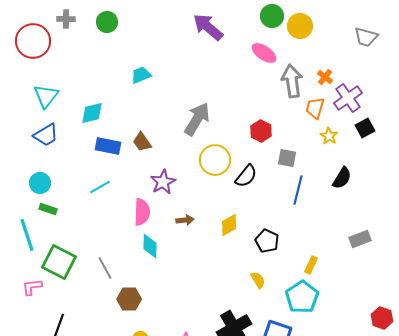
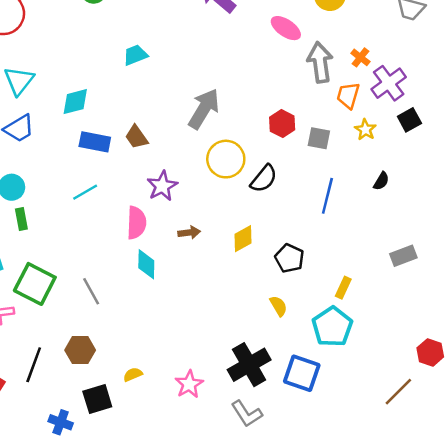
gray square: (287, 158) -> (319, 138), moved
black semicircle: (342, 178) -> (381, 181), size x0.7
green rectangle: (48, 209) -> (21, 219), turned 60
brown hexagon: (129, 299) -> (80, 350), moved

